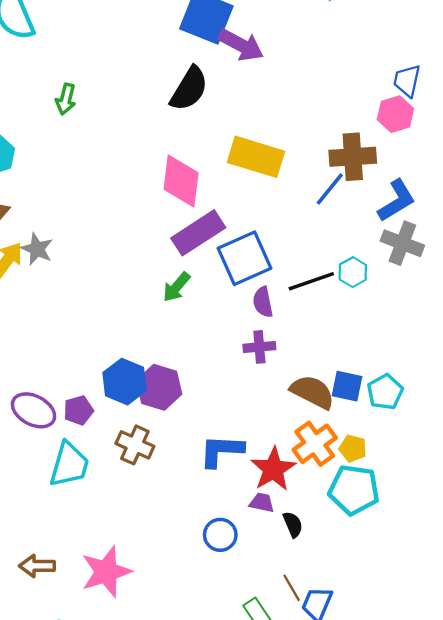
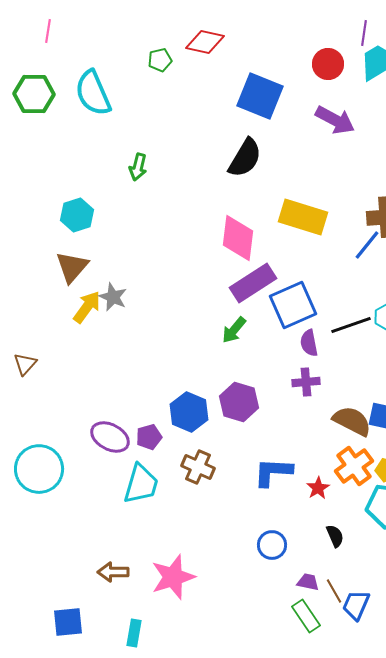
purple arrow: (241, 45) -> (335, 120), moved
purple hexagon: (159, 387) -> (239, 402), moved
red star: (273, 469) -> (318, 488), size x0.6
purple trapezoid: (262, 503) -> (308, 582), moved

